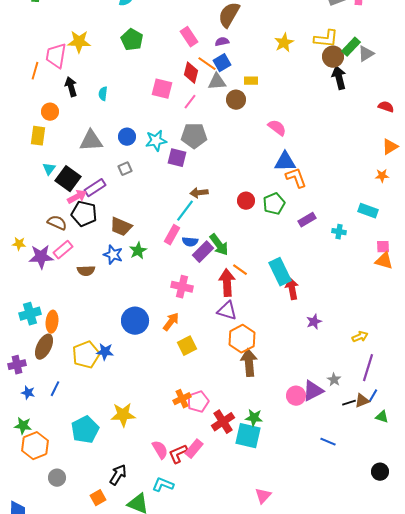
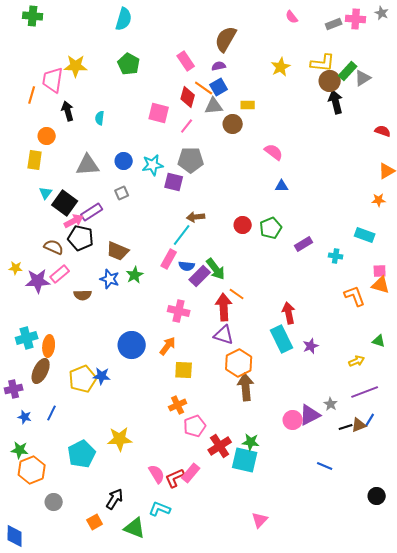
blue triangle: (285, 162) -> (282, 186), size x0.6
orange L-shape: (296, 178) -> (355, 296), moved
cyan rectangle: (280, 272) -> (282, 339), moved
yellow square: (187, 346) -> (184, 370), turned 30
purple line: (368, 368) -> (365, 392), turned 52
orange cross: (182, 399) -> (178, 405), moved
green triangle: (382, 417) -> (379, 341), moved

